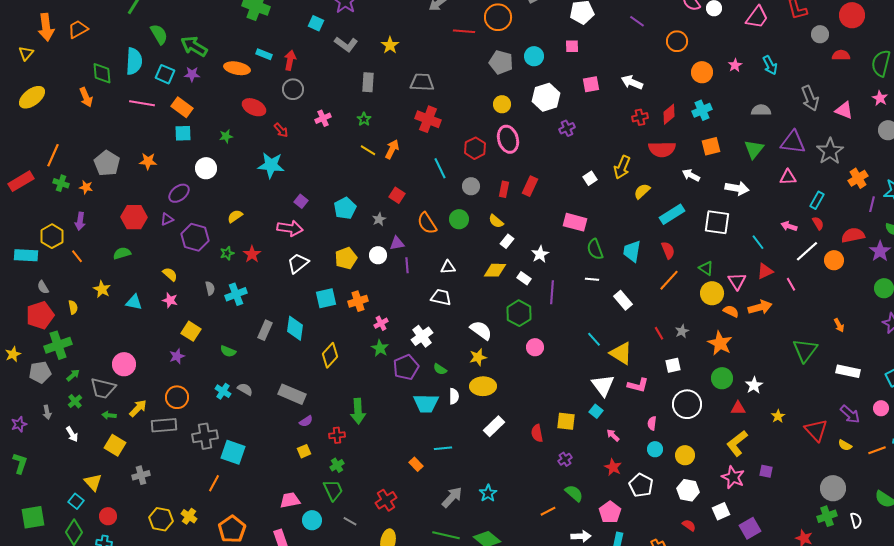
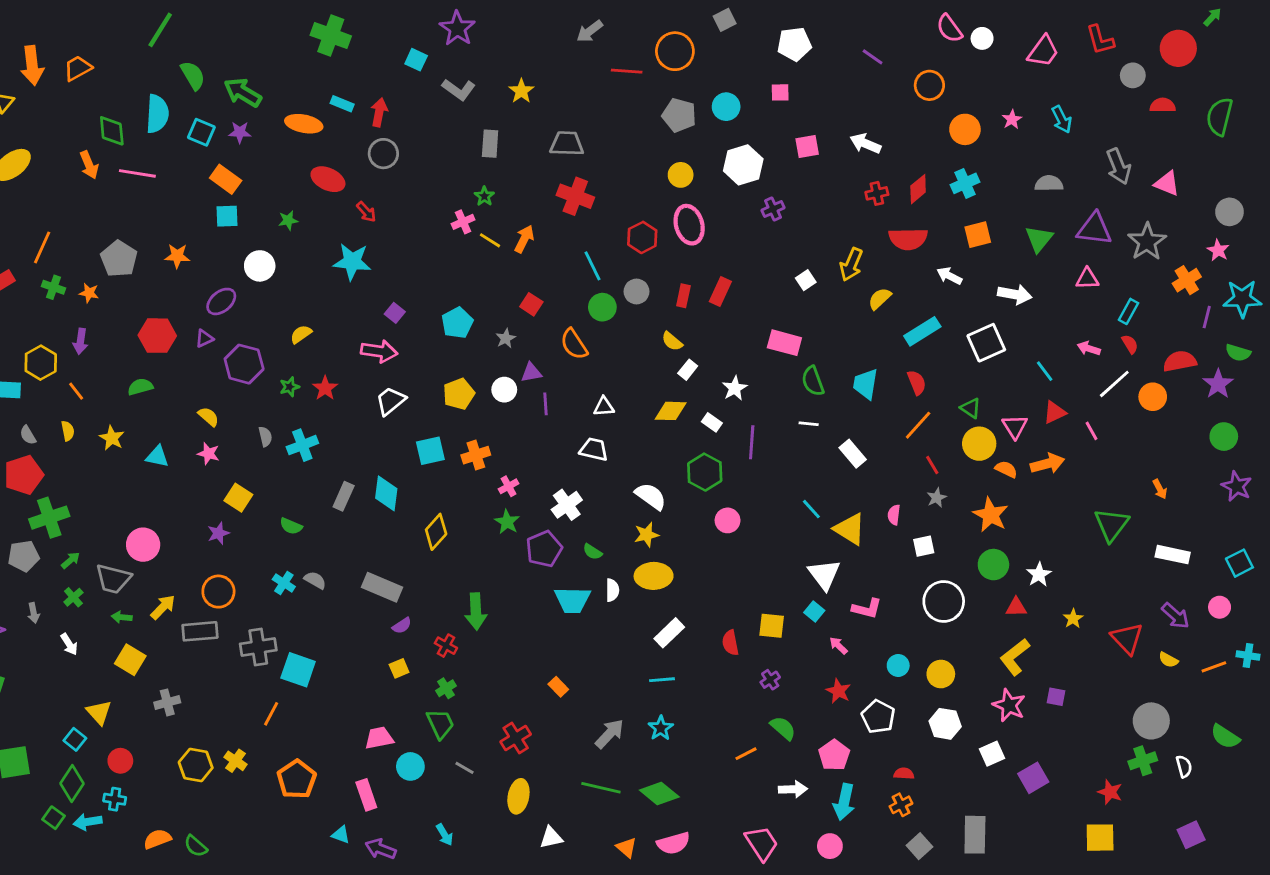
pink star: (880, 98) -> (1218, 250), moved
pink line: (142, 103) -> (137, 173), moved
pink cross: (323, 118) -> (463, 222), moved
green circle: (459, 219) -> (602, 307), moved
white square: (717, 222) -> (986, 343), turned -32
yellow semicircle: (73, 307) -> (68, 431), moved
red line: (659, 333) -> (932, 465), moved
pink L-shape: (638, 385) -> (867, 609), moved
pink semicircle: (652, 423) -> (894, 515), moved
red cross: (337, 435) -> (446, 646), turned 35
cyan line: (443, 448) -> (662, 680), moved
red semicircle: (689, 525) -> (904, 774), moved, turned -32

